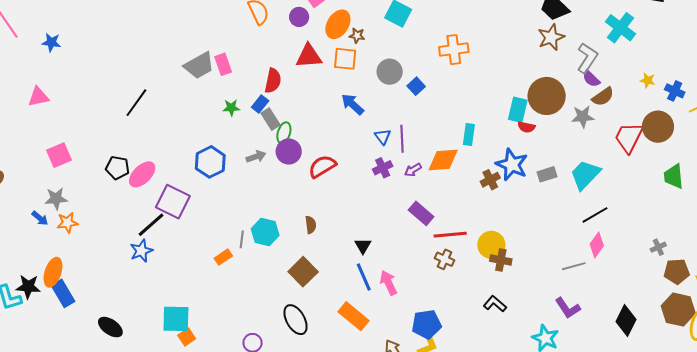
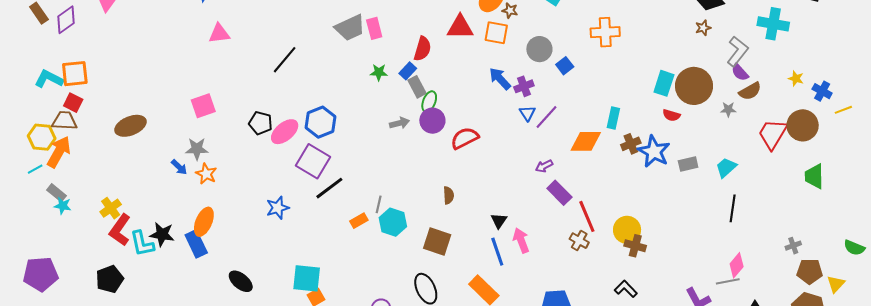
cyan cross: (620, 28) -> (773, 24), turned -32
brown star: (551, 37) -> (703, 28), size x0.6
pink triangle: (38, 97) -> (219, 34), moved
cyan rectangle: (518, 110) -> (664, 83), moved
gray star: (583, 117) -> (728, 109), size x0.7
purple line: (402, 139) -> (546, 117), turned 40
blue hexagon: (210, 162) -> (320, 122), moved
purple cross: (383, 168) -> (524, 86), moved
purple arrow: (413, 170) -> (544, 166), moved
cyan trapezoid: (585, 175) -> (726, 167), size x0.7
brown cross: (490, 180) -> (631, 144), moved
black line: (595, 215) -> (733, 208), turned -56
orange star: (67, 223) -> (206, 174), turned 30
black line: (151, 225) -> (329, 188), moved
cyan hexagon: (265, 232) -> (393, 222), moved
red line: (450, 235) -> (587, 216), turned 68
pink diamond: (597, 245) -> (737, 265), moved
gray line: (574, 266) -> (728, 281), moved
orange ellipse: (53, 272) -> (204, 222), moved
brown square: (303, 272) -> (437, 242), turned -32
pink arrow: (388, 283) -> (521, 240), moved

